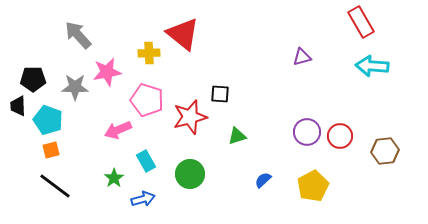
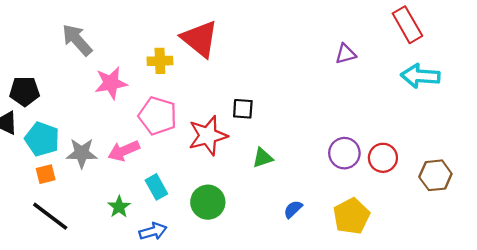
purple triangle: (302, 57) -> (346, 54), moved
gray star: (75, 87) -> (82, 153), moved

